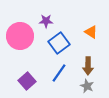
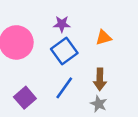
purple star: (46, 21) -> (62, 24), moved
orange triangle: (91, 32) -> (104, 38), turned -48

